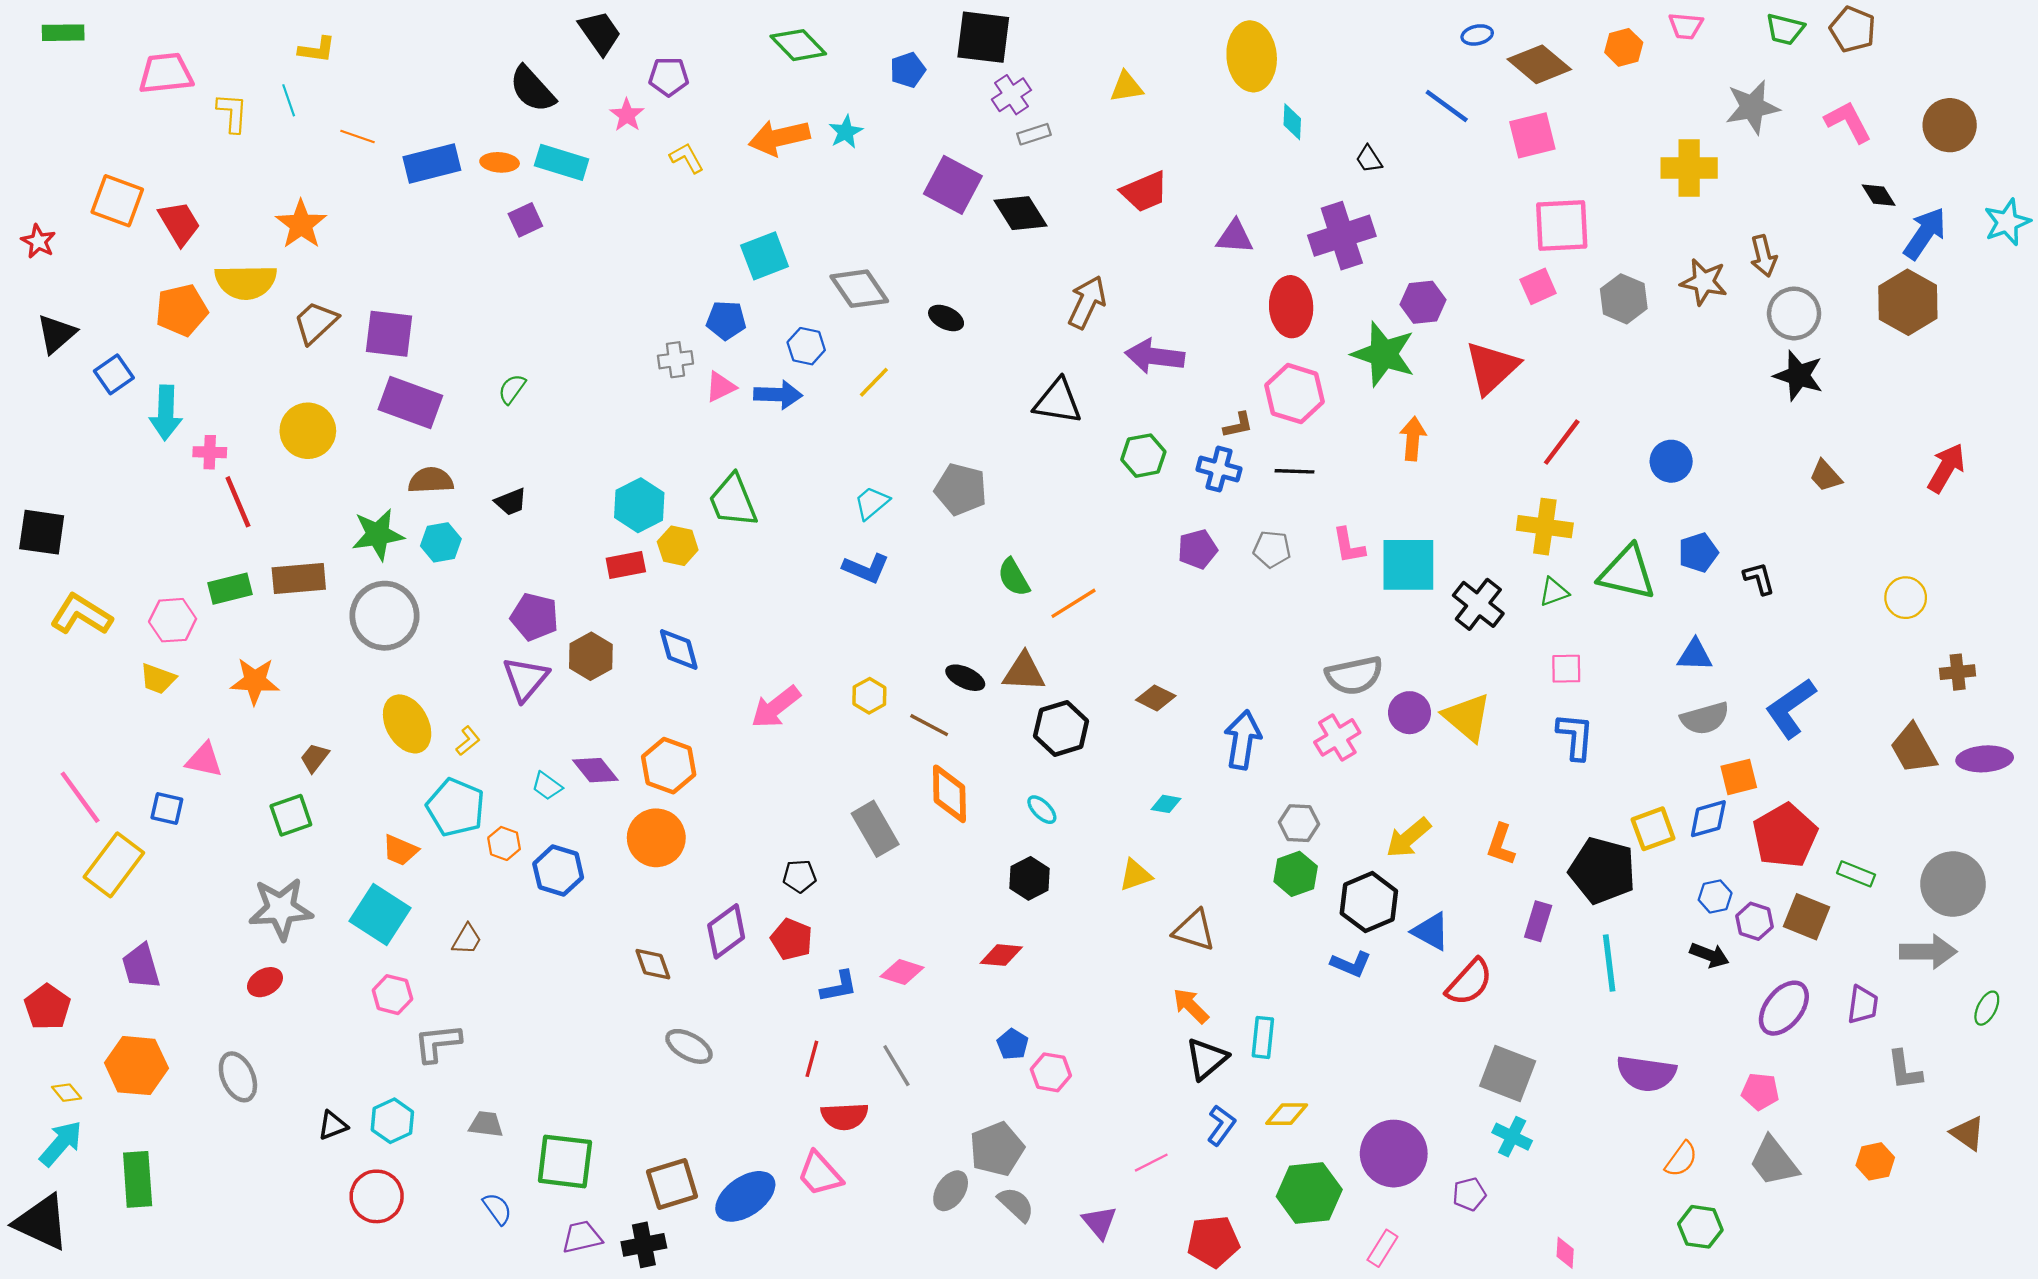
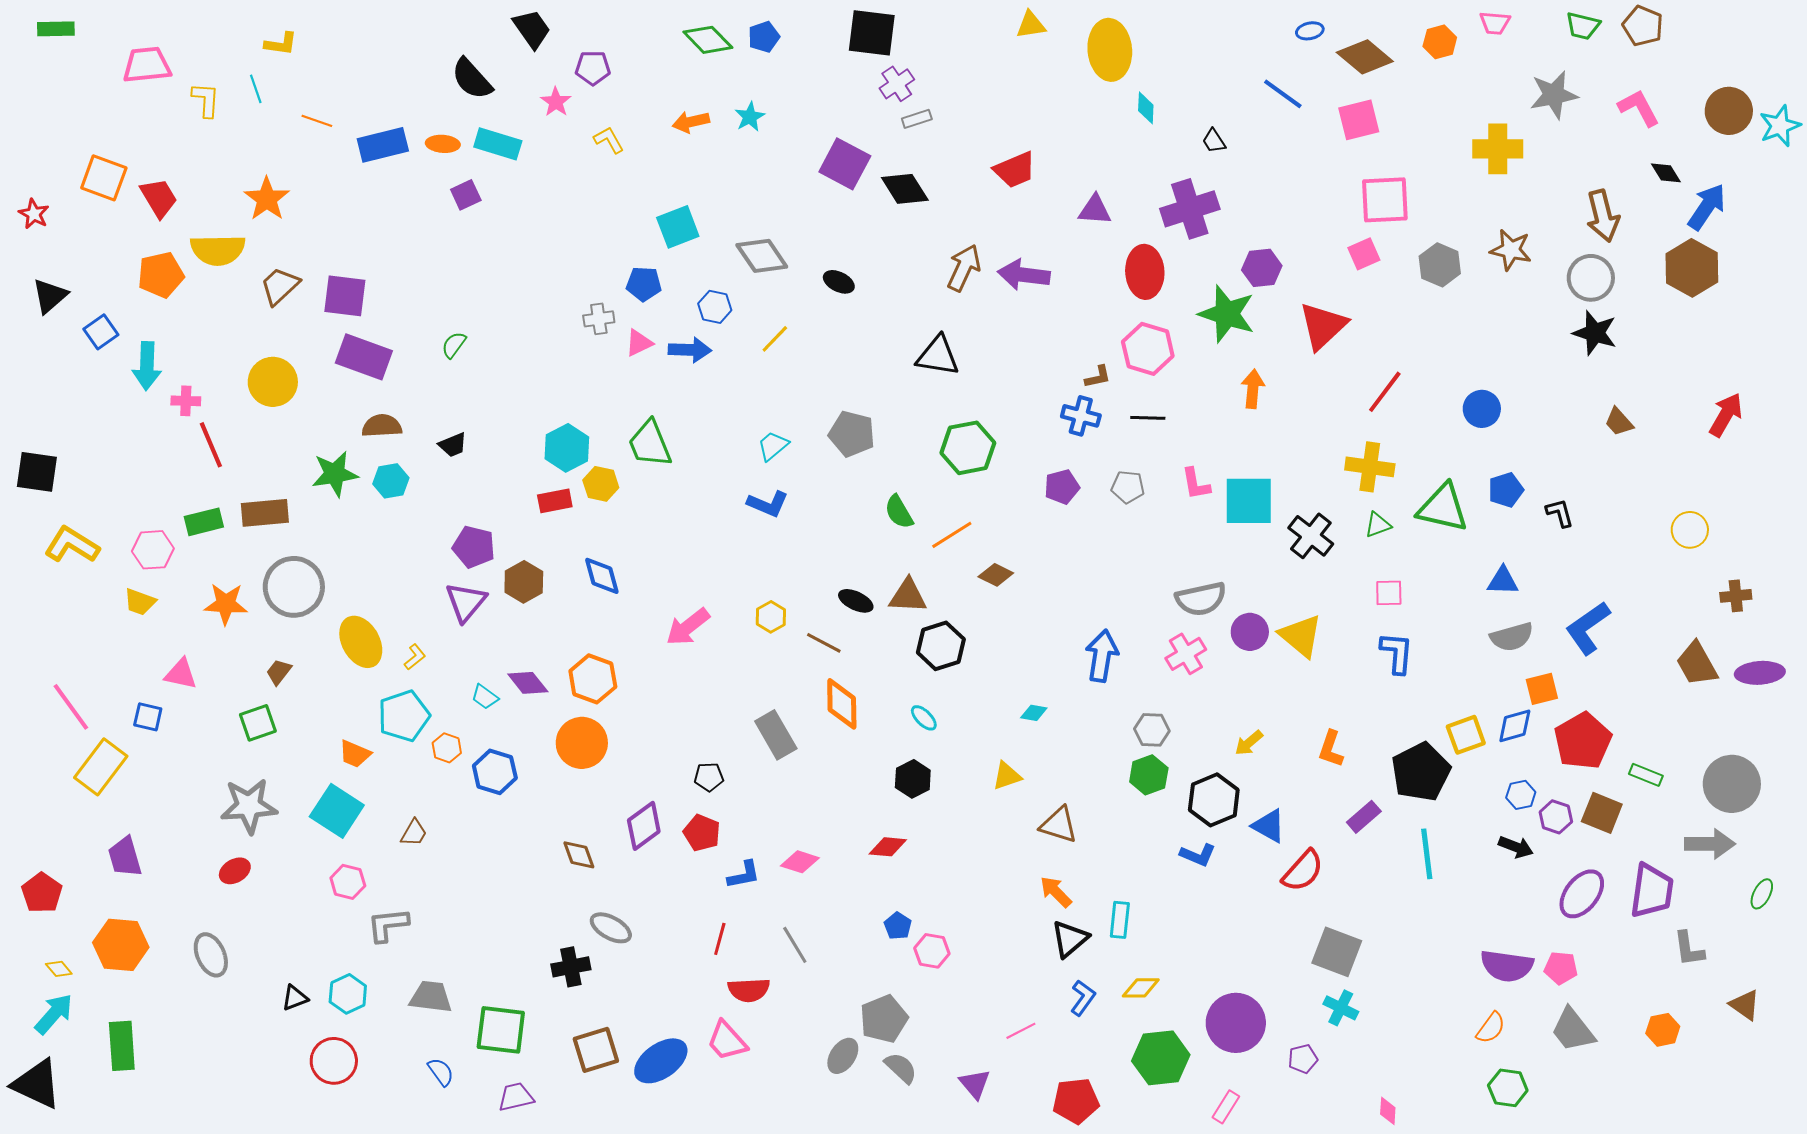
blue pentagon: (908, 70) -> (764, 37), moved
yellow triangle: (1126, 87) -> (1031, 25), moved
orange arrow: (779, 138) -> (691, 122), size x0.7
cyan star: (2007, 222) -> (1780, 126), moved
brown arrow: (1764, 256) -> (1603, 216), moved, size x1.4
purple arrow: (1155, 356) -> (1024, 275), moved
green hexagon: (1143, 456) -> (968, 448), moved, size x1.4
gray circle: (385, 616) -> (294, 587), moved
brown diamond: (1156, 698) -> (996, 575), moved
cyan pentagon: (456, 807) -> (404, 716), turned 30
yellow arrow: (1408, 838) -> (1249, 743), size x0.7
black pentagon: (1602, 871) -> (1421, 772), turned 30
purple rectangle: (1538, 921) -> (1364, 817), turned 32
purple trapezoid: (1863, 1005) -> (1652, 891), size x1.6
purple semicircle: (1646, 1073) -> (1507, 966), moved
gray trapezoid: (486, 1124) -> (431, 997), size x1.4
black cross: (644, 1245) -> (571, 967), moved

